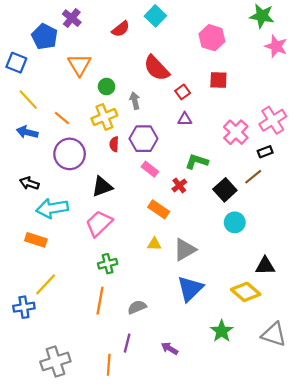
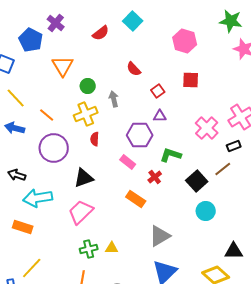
red semicircle: (156, 68) -> (134, 69), size x0.6
purple hexagon: (143, 139) -> (140, 135), moved
yellow triangle: (154, 244) -> (112, 248), moved

